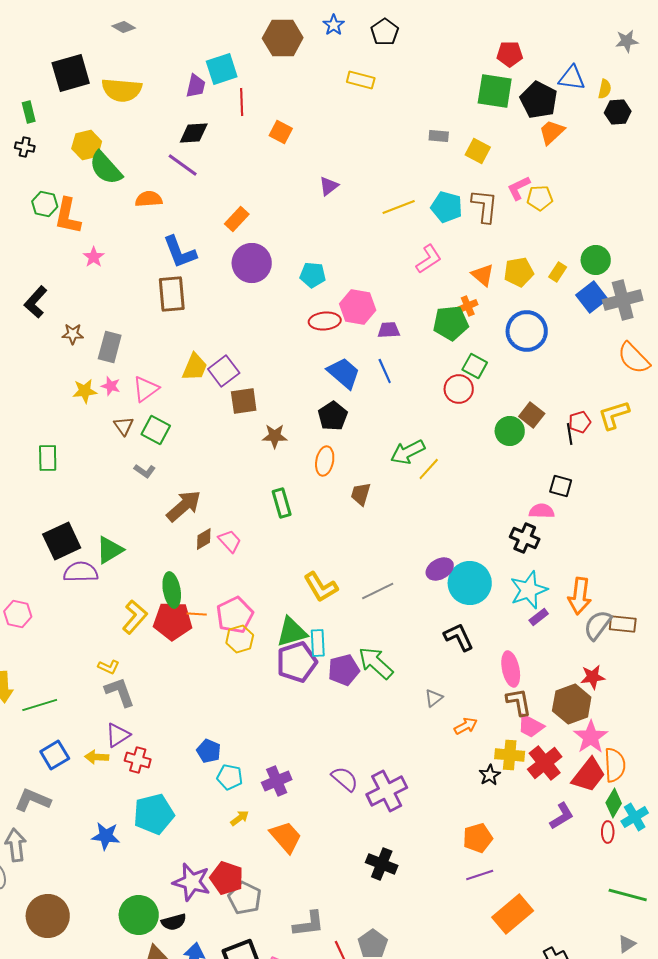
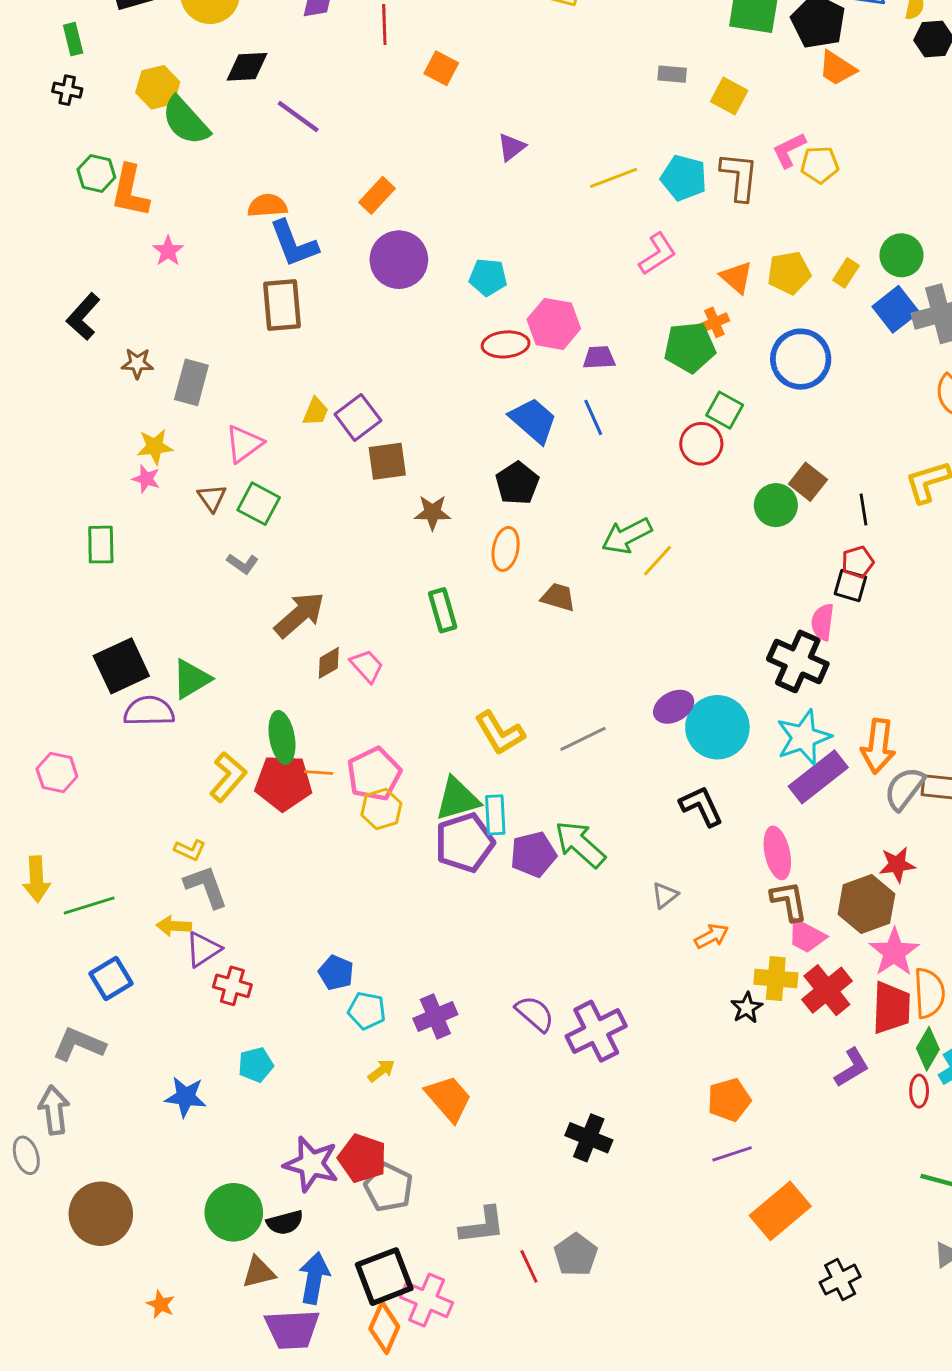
orange trapezoid: (552, 132) -> (837, 68), turned -104
black diamond: (194, 133) -> (247, 67), moved
orange semicircle: (149, 199) -> (267, 206), moved
yellow trapezoid: (195, 367) -> (316, 412), size x0.7
pink star: (111, 386) -> (146, 479), moved
red pentagon: (580, 422) -> (858, 562), moved
brown trapezoid: (361, 494) -> (558, 597), turned 90
pink semicircle: (542, 511) -> (823, 622), turned -85
black cross: (525, 538) -> (798, 661), size x1.4
purple rectangle: (539, 617) -> (818, 777), size x2.0
yellow arrow: (97, 757) -> (174, 926), moved
red trapezoid: (589, 775) -> (891, 1008), turned -36
cyan pentagon: (154, 814) -> (256, 1065), size x0.6

